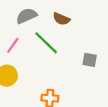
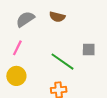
green line: (46, 43) -> (63, 62), moved

